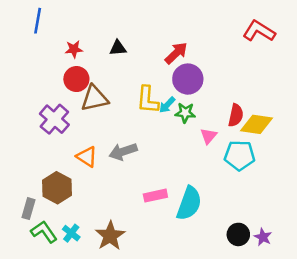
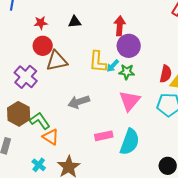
red arrow: (176, 53) -> (120, 26), turned -42
pink triangle: (209, 136) -> (130, 101), moved, size x1.6
orange triangle: (87, 157) -> (51, 137), moved
brown hexagon: (57, 188) -> (19, 114), moved
green L-shape: (44, 232) -> (40, 121), moved

